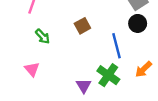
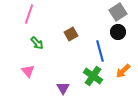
purple triangle: (84, 86) -> (63, 88), moved

